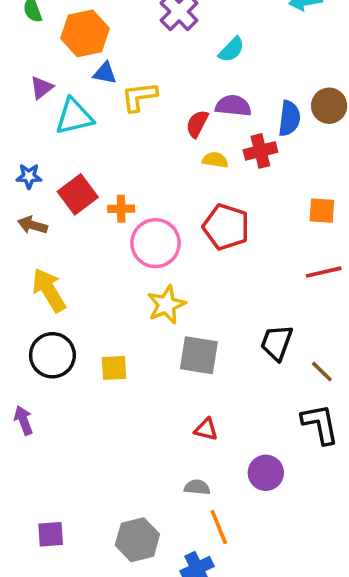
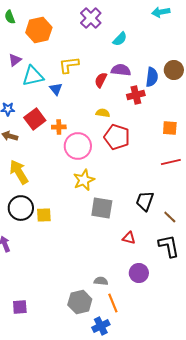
blue triangle: (105, 73) -> (56, 89), moved, turned 40
yellow semicircle: (215, 160) -> (103, 113), moved
yellow square: (114, 368) -> (44, 215), moved
red triangle: (206, 429) -> (129, 238), moved
gray hexagon: (137, 540) -> (80, 302), moved

